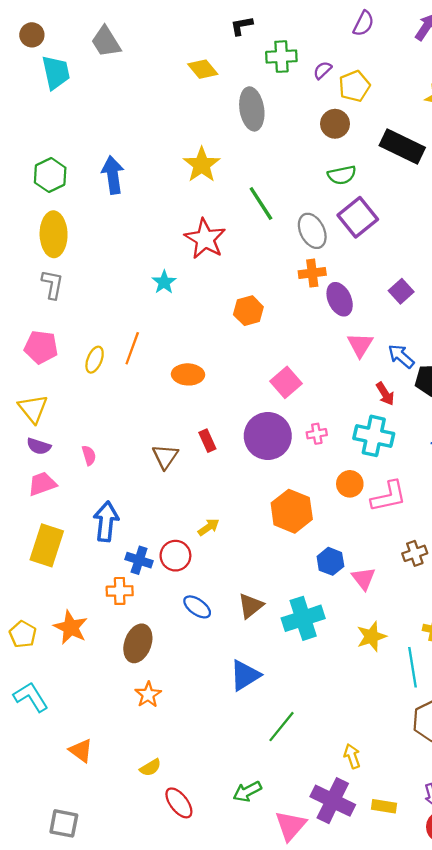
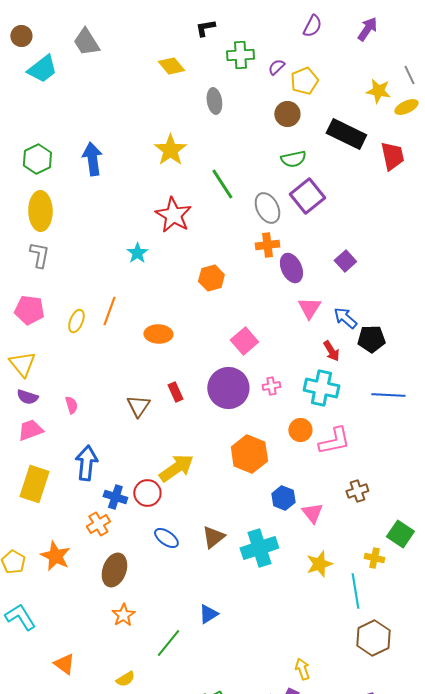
cyan trapezoid: (56, 72) -> (42, 69), turned 64
gray ellipse: (252, 109) -> (214, 101), size x0.7
yellow arrow: (209, 527) -> (176, 468), size x1.8
orange cross: (120, 591) -> (98, 524), turned -30
blue triangle: (245, 675) -> (208, 614), moved, size x0.7
green line: (281, 727) -> (168, 643), moved

